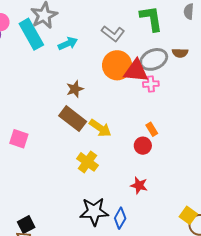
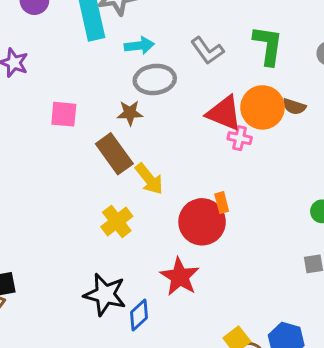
gray ellipse: (154, 59) -> (155, 79), moved
orange circle: (117, 65) -> (262, 107), moved
pink square: (19, 139) -> (64, 114), moved, turned -30
red circle: (143, 146) -> (202, 222), size x1.8
red star: (139, 185) -> (180, 277), size x1.5

